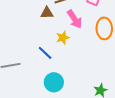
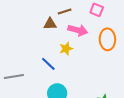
pink arrow: (75, 19) -> (78, 30), turned -42

